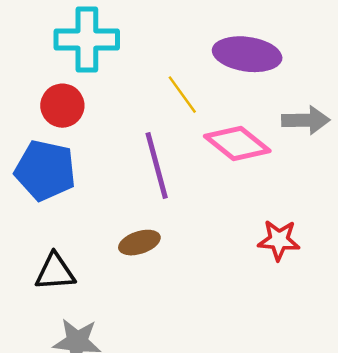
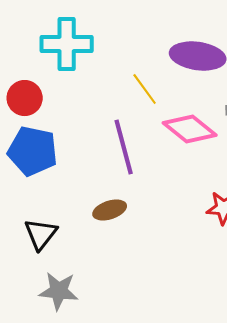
red circle: (62, 106) -> (25, 98), moved
black triangle: (55, 272) -> (41, 234), turned -48

